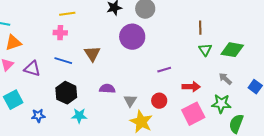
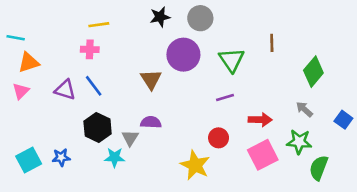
green triangle: (205, 50) -> (232, 60), moved, size x1.5
green diamond: (232, 50) -> (313, 72), turned -60
brown triangle: (92, 54) -> (151, 79), moved
blue line: (63, 61) -> (94, 86), turned 36
purple triangle: (32, 69) -> (65, 90), moved
cyan square: (13, 100) -> (29, 160), moved
gray triangle: (130, 101) -> (130, 138), moved

